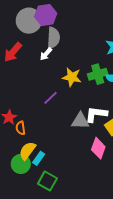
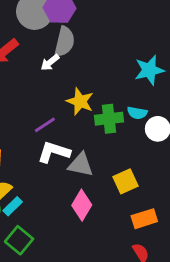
green cross: (98, 74) -> (109, 119), moved
white L-shape: (96, 114) -> (54, 152), moved
pink diamond: (98, 148) -> (82, 205), moved

